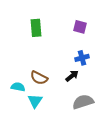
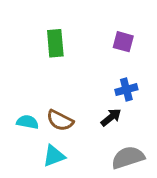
cyan semicircle: (18, 87) -> (28, 122), moved
cyan triangle: (35, 101) -> (54, 156), turned 35

